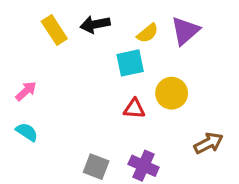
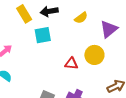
purple triangle: (185, 31) -> (109, 29), moved
cyan square: (130, 63) -> (43, 35), moved

